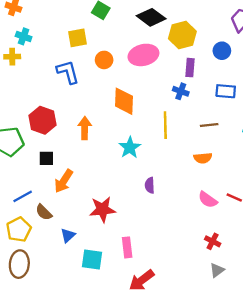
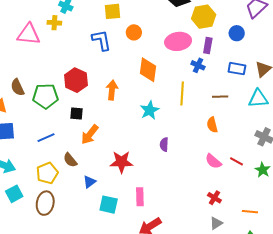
pink ellipse: (143, 55) -> (178, 41), moved
orange semicircle: (203, 158) -> (212, 125), turned 77
blue line: (23, 196) -> (46, 138), moved

